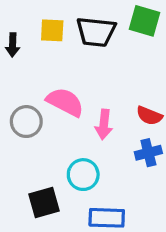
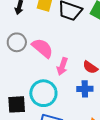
gray circle: (26, 122) -> (17, 42), moved
cyan circle: (83, 175) -> (43, 93), size x1.4

